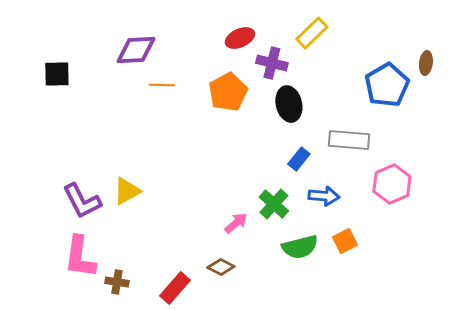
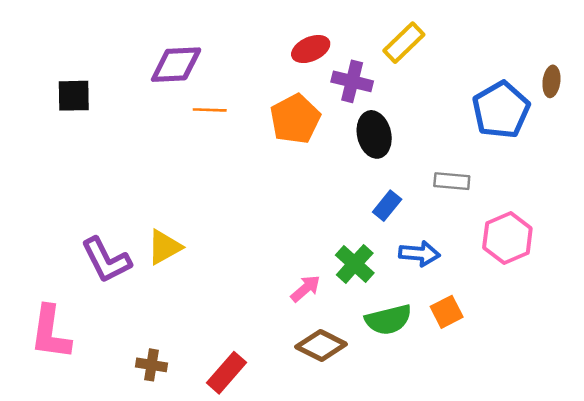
gray rectangle: (349, 140) -> (452, 181), size x0.7
pink L-shape: (80, 257) -> (50, 333), moved
brown diamond: (221, 267) -> (321, 345), moved, size x1.4

